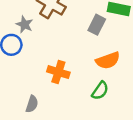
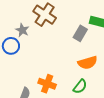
orange cross: (58, 72) -> (47, 84), moved

